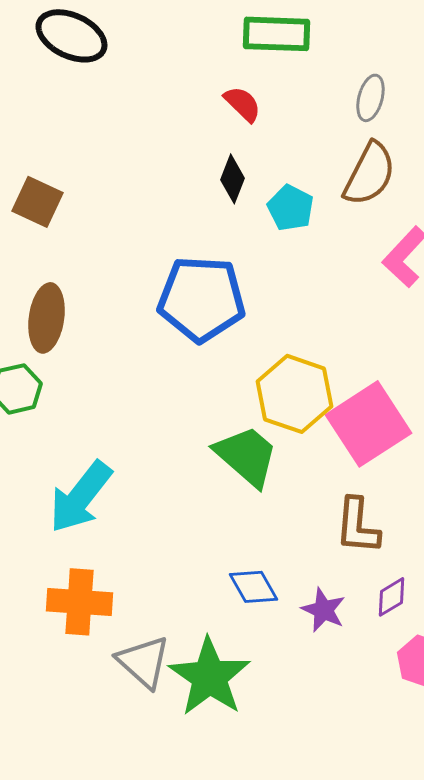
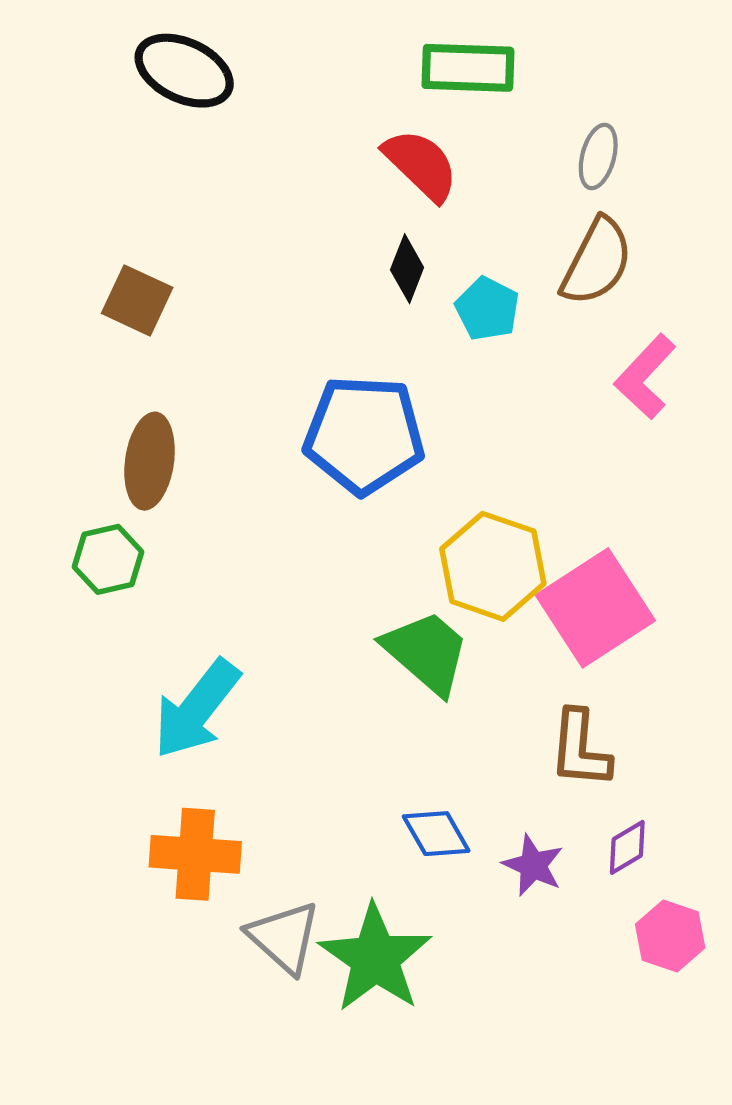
red semicircle: (242, 104) -> (421, 165), size x1.5

